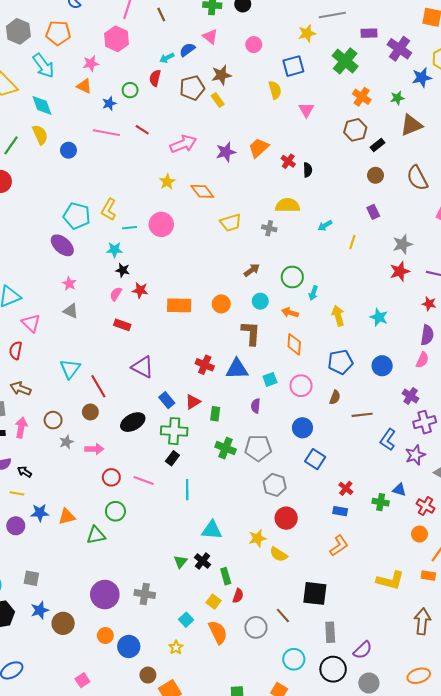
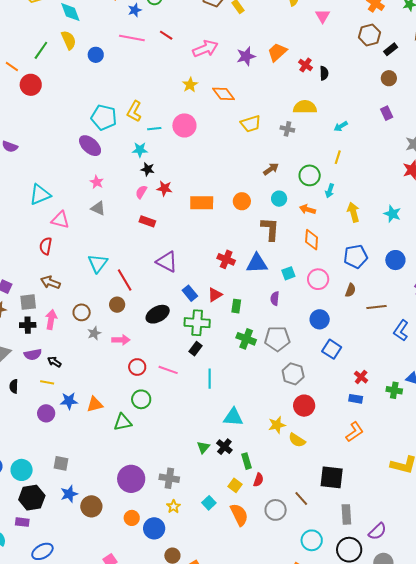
yellow line: (352, 242) -> (338, 157), moved
pink triangle: (31, 323) -> (60, 220), turned -30
yellow star: (176, 647) -> (174, 507), moved

